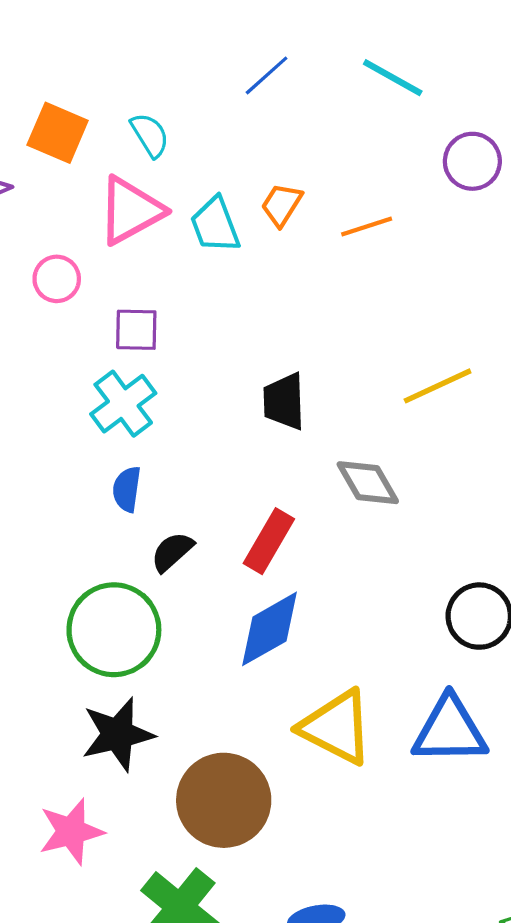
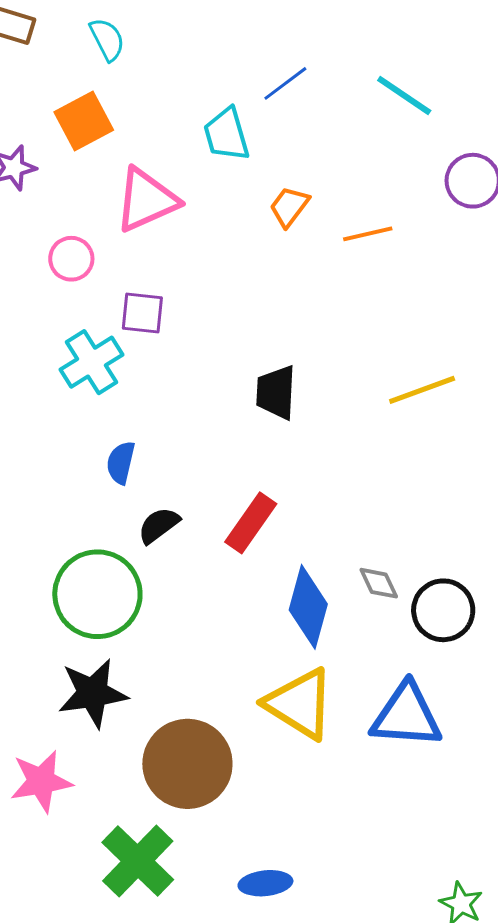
orange square: (58, 133) -> (84, 121), turned 34
cyan semicircle: (150, 135) -> (107, 39), moved
cyan trapezoid: (215, 225) -> (226, 134), moved
cyan cross: (123, 404) -> (91, 362), moved
gray diamond: (368, 483) -> (379, 583), moved, size x0.7
blue diamond: (269, 629) -> (308, 607), moved, turned -50

